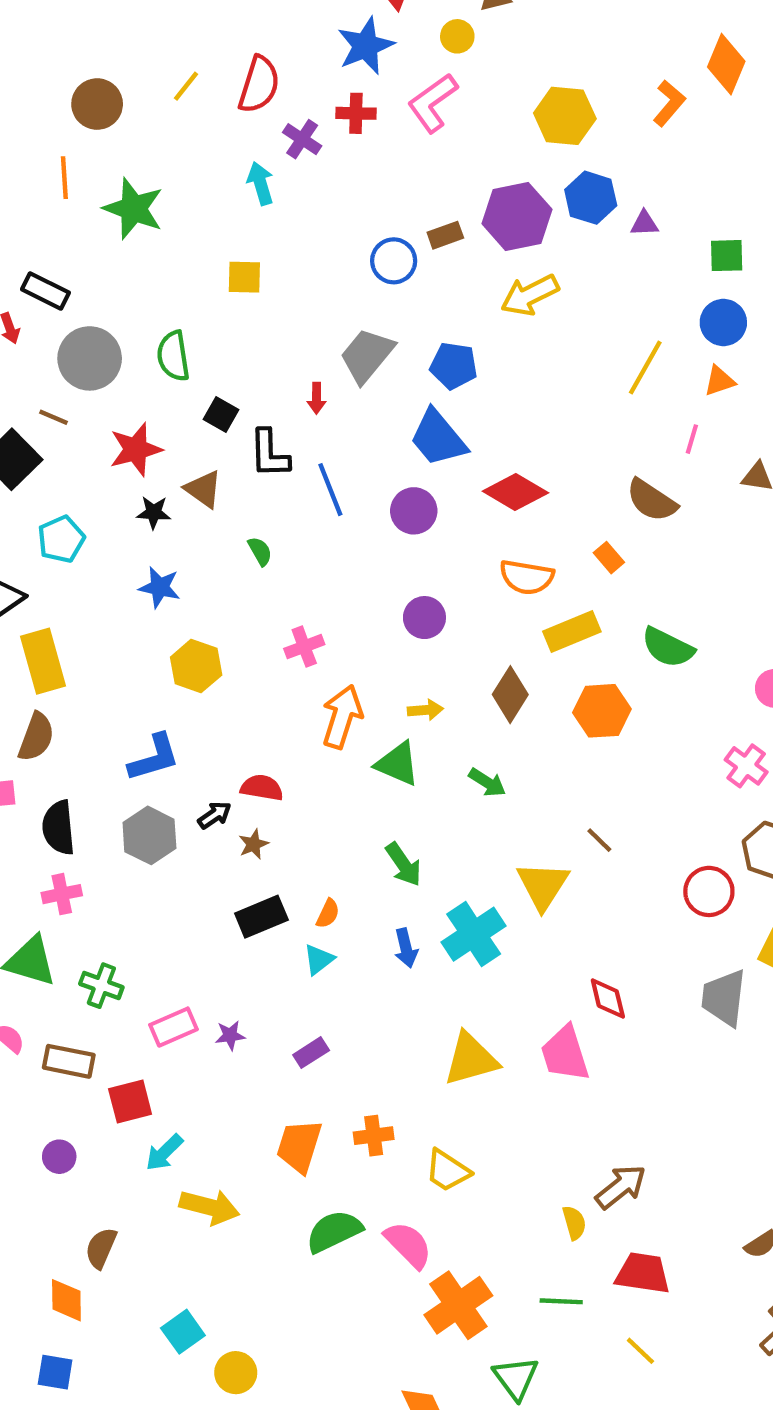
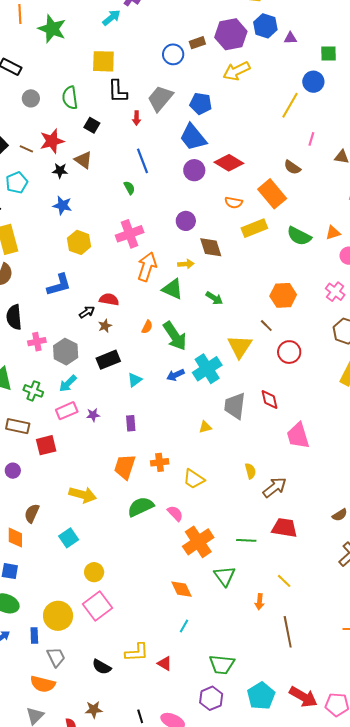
cyan arrow: (260, 183) -> (111, 18), turned 66
yellow square: (244, 277) -> (103, 61), size x1.4
blue circle: (723, 322) -> (313, 82), moved
gray circle: (90, 358) -> (31, 98), size x0.6
orange triangle: (719, 381) -> (333, 233), moved
brown line: (53, 417) -> (26, 149), moved
black L-shape: (269, 454) -> (118, 91), moved
brown semicircle: (652, 500) -> (292, 167), size x0.7
purple circle: (414, 511) -> (194, 170), moved
green semicircle: (260, 551) -> (129, 188), moved
orange rectangle: (609, 558) -> (272, 194), size x2.0
orange semicircle: (527, 577) -> (234, 203), size x0.7
pink cross: (304, 647) -> (130, 234), size x1.5
brown diamond: (510, 695) -> (211, 247), moved, turned -50
orange hexagon: (602, 711) -> (283, 295), moved
gray hexagon: (149, 835) -> (66, 352), moved
green arrow: (403, 864) -> (175, 336), size x1.4
red circle: (709, 891) -> (289, 352), moved
pink cross: (62, 894) -> (37, 342), moved
orange semicircle: (328, 914) -> (147, 327), moved
blue arrow: (406, 948) -> (176, 375), turned 78
gray trapezoid: (724, 998) -> (235, 406), moved
purple rectangle: (311, 1053) -> (131, 423), turned -63
pink trapezoid: (565, 1054) -> (298, 436), moved
yellow triangle: (471, 1059) -> (205, 427), size x0.5
cyan arrow: (164, 1153) -> (68, 384), moved
yellow semicircle: (574, 1223) -> (250, 471), moved
pink semicircle: (408, 1245) -> (175, 513), size x0.7
cyan square: (183, 1332) -> (69, 538), moved
yellow line: (640, 1351) -> (284, 581), moved

